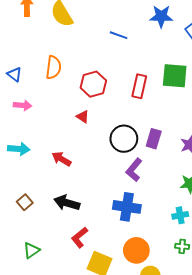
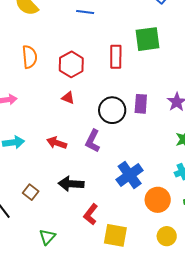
purple L-shape: (134, 170) -> (93, 141), moved
blue cross: (127, 207) -> (130, 175), turned -32
orange circle: (136, 250) -> (158, 200), moved

